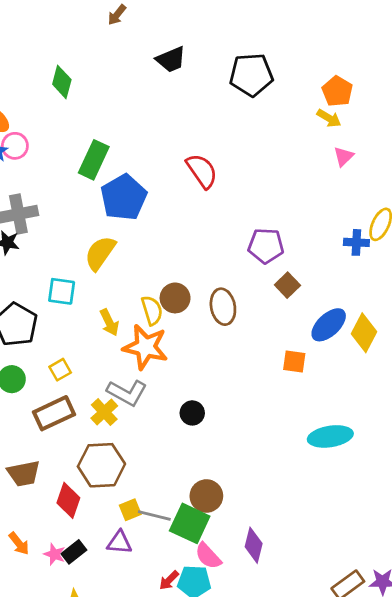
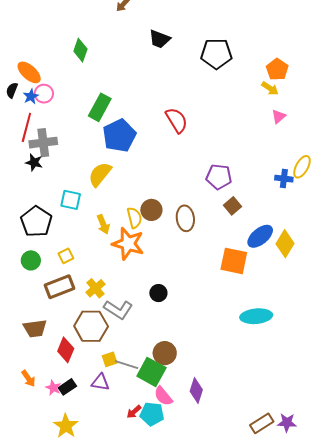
black trapezoid: (171, 59) -> (160, 39), turned 40
orange square: (294, 362) -> (234, 261), size x1.6
gray L-shape: (127, 393) -> (118, 310), moved

